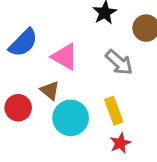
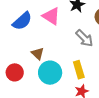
pink triangle: (65, 57) -> (51, 16), moved
red circle: (18, 108) -> (15, 72), moved

